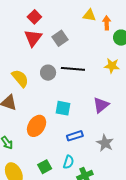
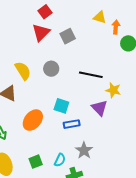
yellow star: (112, 66) -> (113, 90), moved
black line: (73, 69) -> (91, 75), moved
purple triangle: (101, 105) -> (99, 108), turned -42
blue rectangle: (75, 136) -> (72, 124), moved
gray star: (105, 143) -> (84, 150), moved

